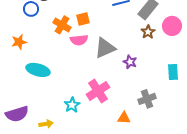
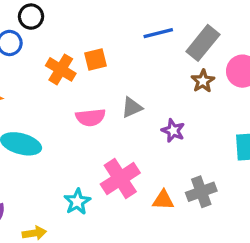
pink semicircle: (79, 40) -> (91, 117), moved
gray triangle: (105, 48) -> (132, 107), size x0.6
orange triangle: (124, 118) -> (163, 200), moved

